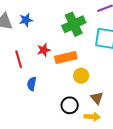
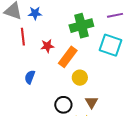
orange rectangle: (66, 57) -> (68, 57), turned -50
red line: (19, 59) -> (23, 37), moved

